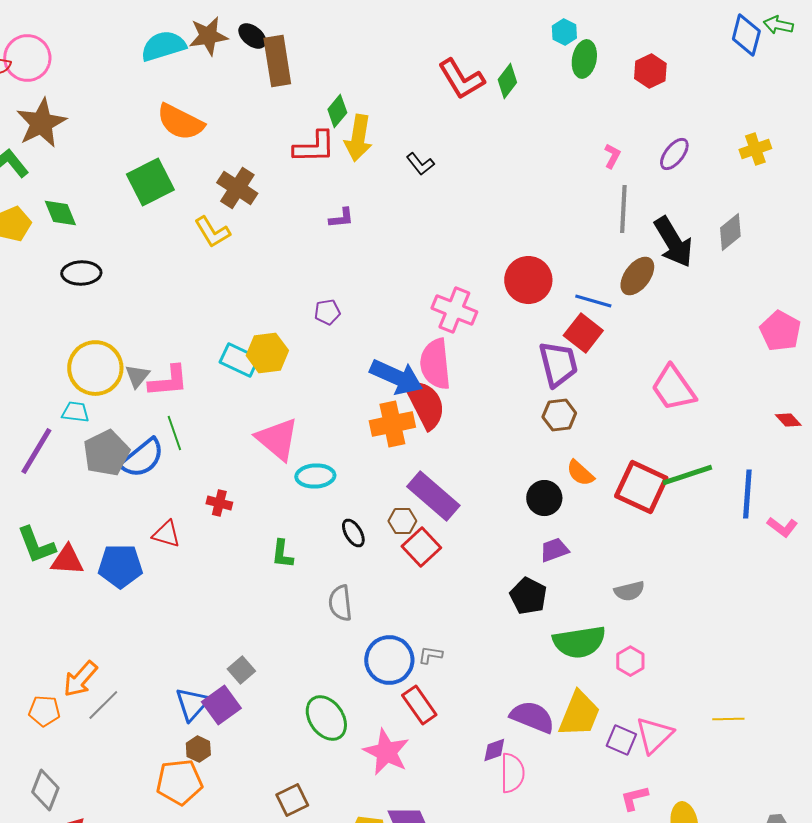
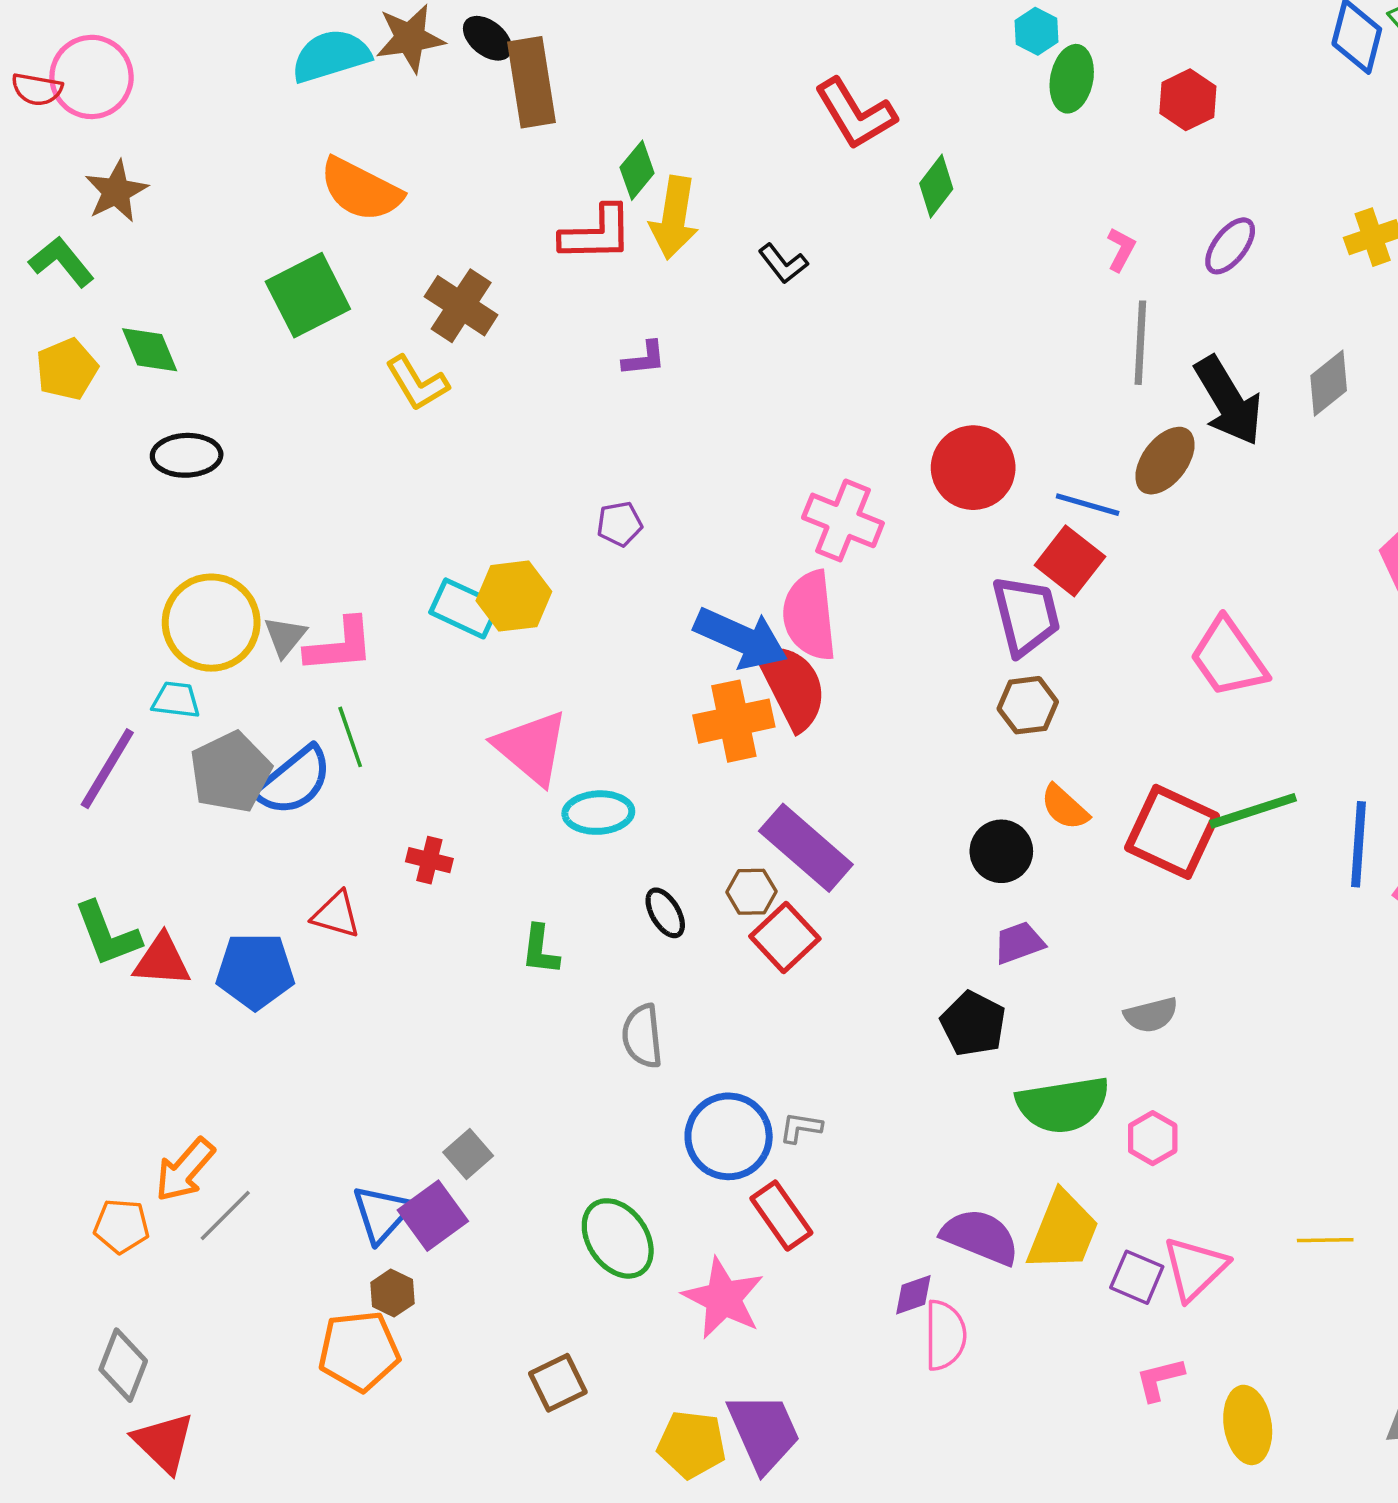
green diamond: (507, 81) -> (936, 186), moved
brown star: (41, 123) -> (116, 191), size x0.7

